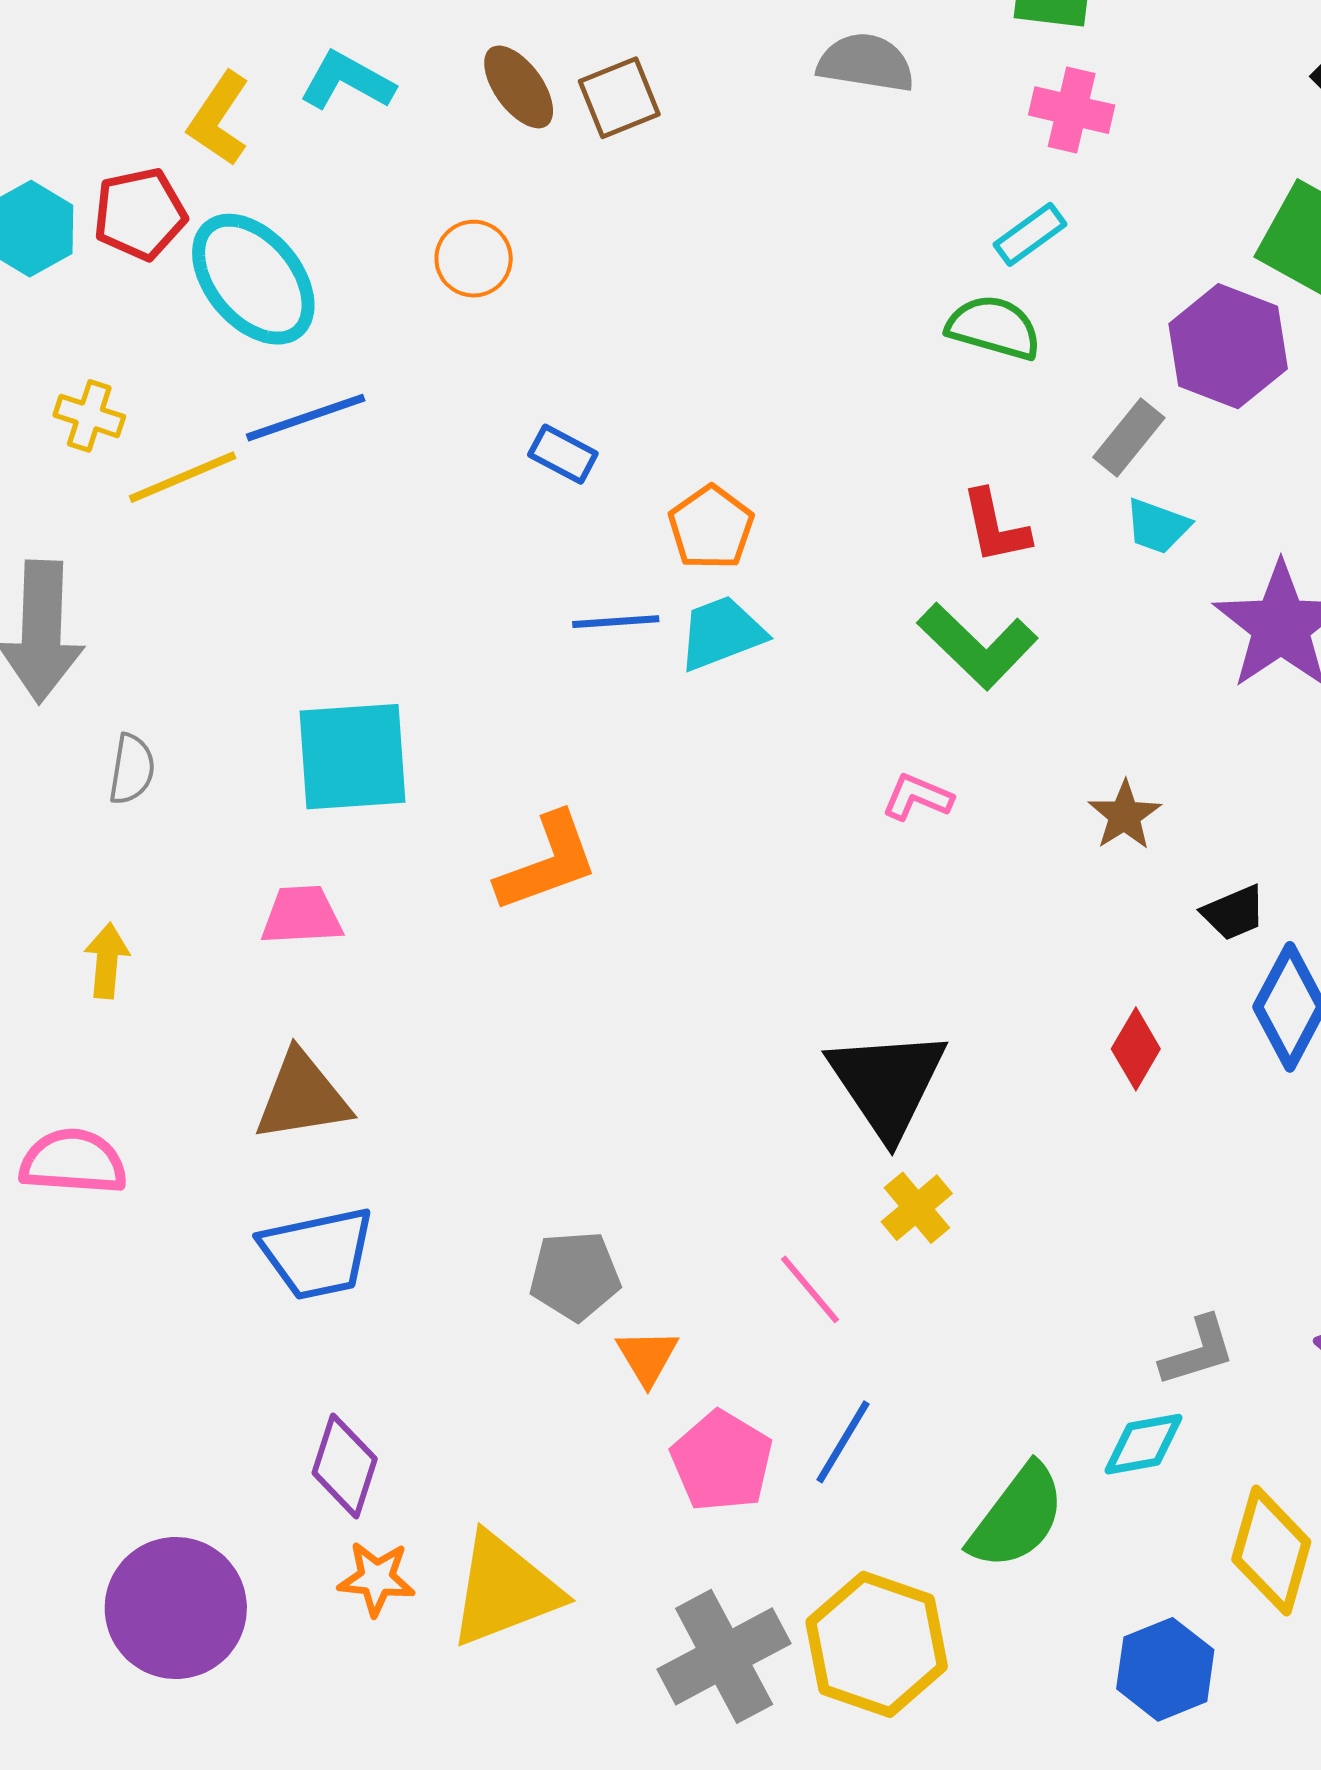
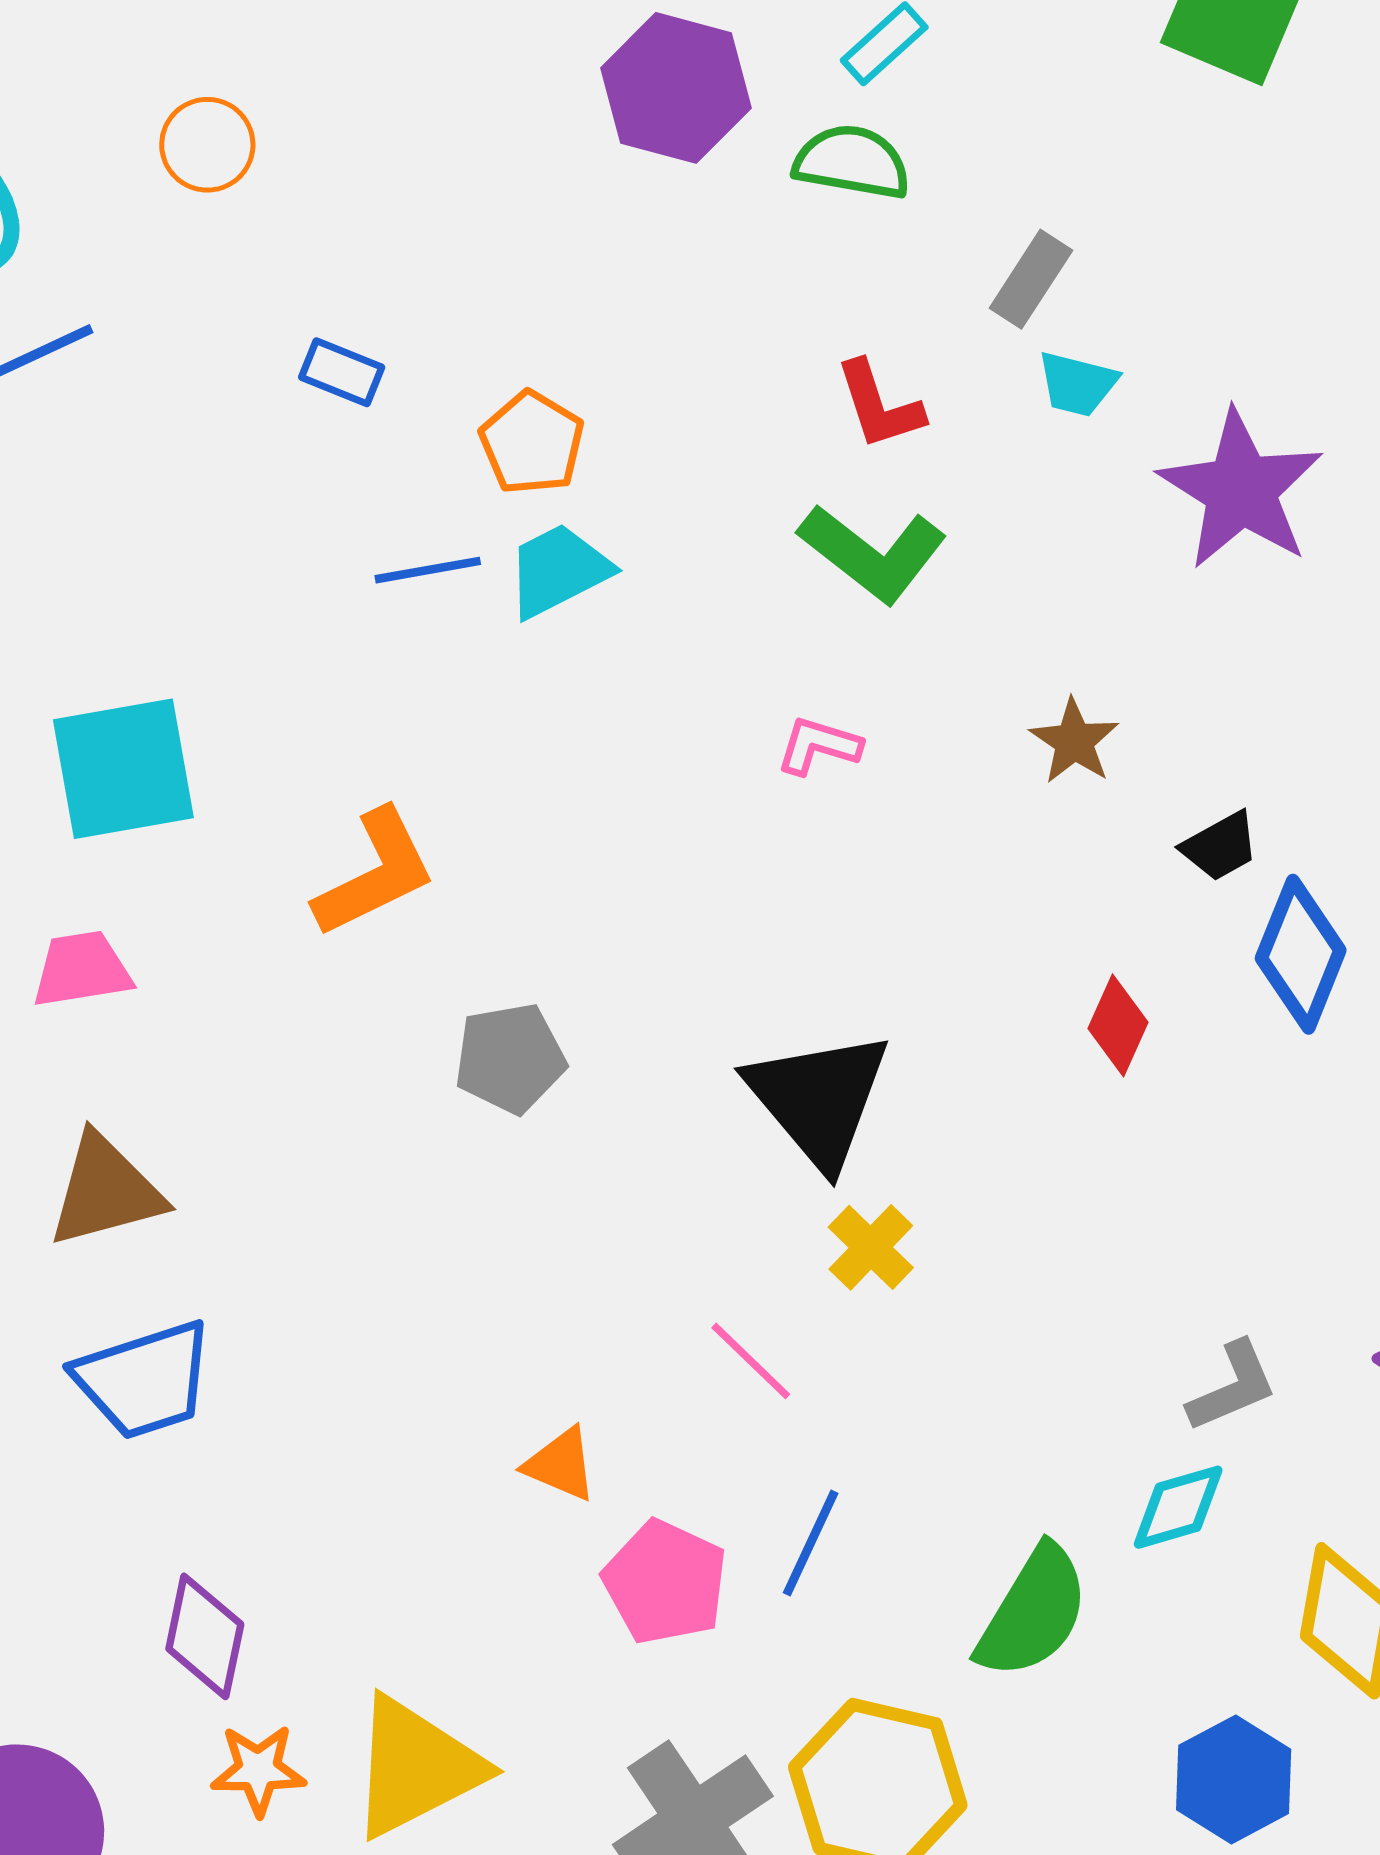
purple hexagon: (1228, 346) -> (676, 88), moved
gray pentagon: (575, 1276) -> (510, 1058), moved
orange triangle: (647, 1357) -> (561, 1464), turned -30

